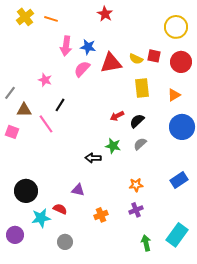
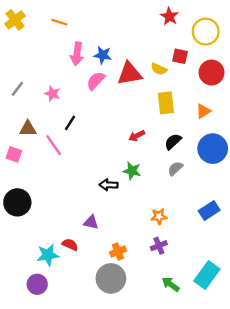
red star: (105, 14) -> (169, 16), moved
yellow cross: (25, 17) -> (15, 20), moved
red square: (154, 56) -> (180, 56), moved
gray line: (10, 93) -> (17, 89), moved
black semicircle: (137, 121) -> (173, 142), moved
gray semicircle: (140, 144) -> (175, 168), moved
black circle: (26, 191) -> (17, 202), moved
purple circle: (15, 235) -> (37, 284), moved
gray circle: (65, 242) -> (111, 278), moved, size x1.6
green arrow: (146, 243) -> (171, 284), turned -42

